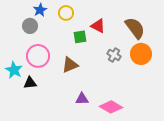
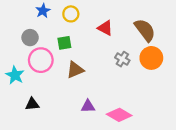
gray circle: (30, 26) -> (30, 38), moved
green square: (80, 37) -> (64, 43), moved
black triangle: (30, 83) -> (32, 104), moved

